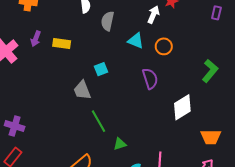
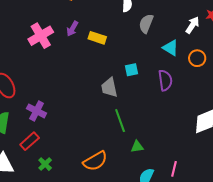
purple semicircle: (150, 79) -> (165, 80), moved

